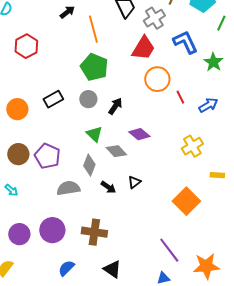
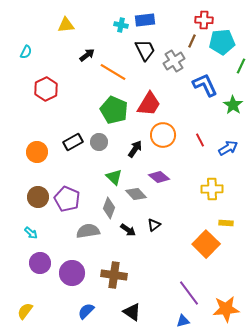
orange line: (93, 29) -> (113, 72), turned -44
red trapezoid: (143, 48) -> (149, 104), moved
orange circle: (157, 79) -> (163, 135), moved
gray circle: (88, 99) -> (99, 142), moved
yellow cross: (192, 146) -> (212, 189), turned 30
yellow rectangle: (217, 175) -> (226, 223), moved
purple circle: (19, 234) -> (40, 263), moved

